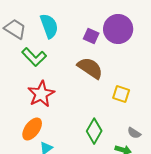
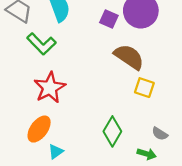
brown semicircle: (90, 68) -> (129, 57), moved

